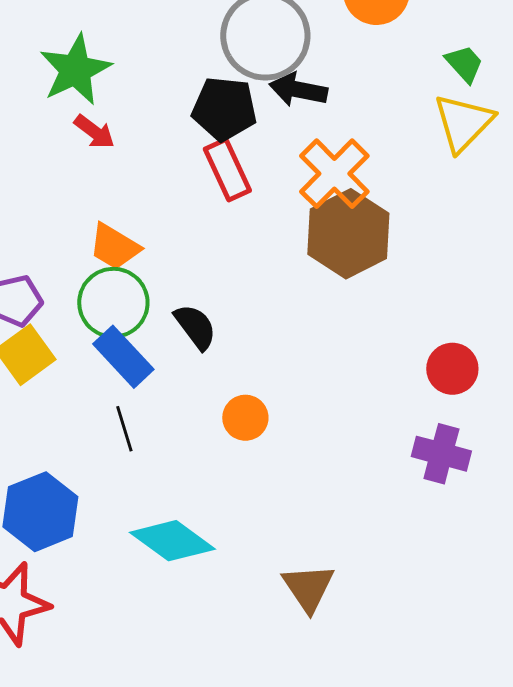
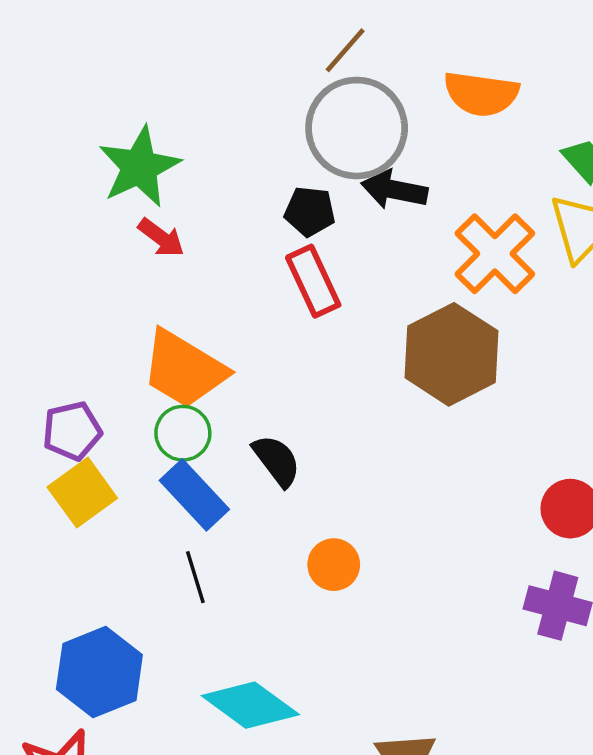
black pentagon: (224, 109) -> (310, 211), size x0.7
orange cross: (334, 174) -> (495, 254), moved
orange trapezoid: (114, 247) -> (184, 369), size x1.5
green circle: (113, 303) -> (183, 433), size x0.7

